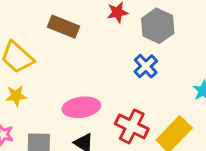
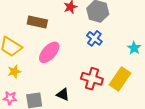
pink ellipse: (81, 107) -> (49, 52), moved, turned -30

